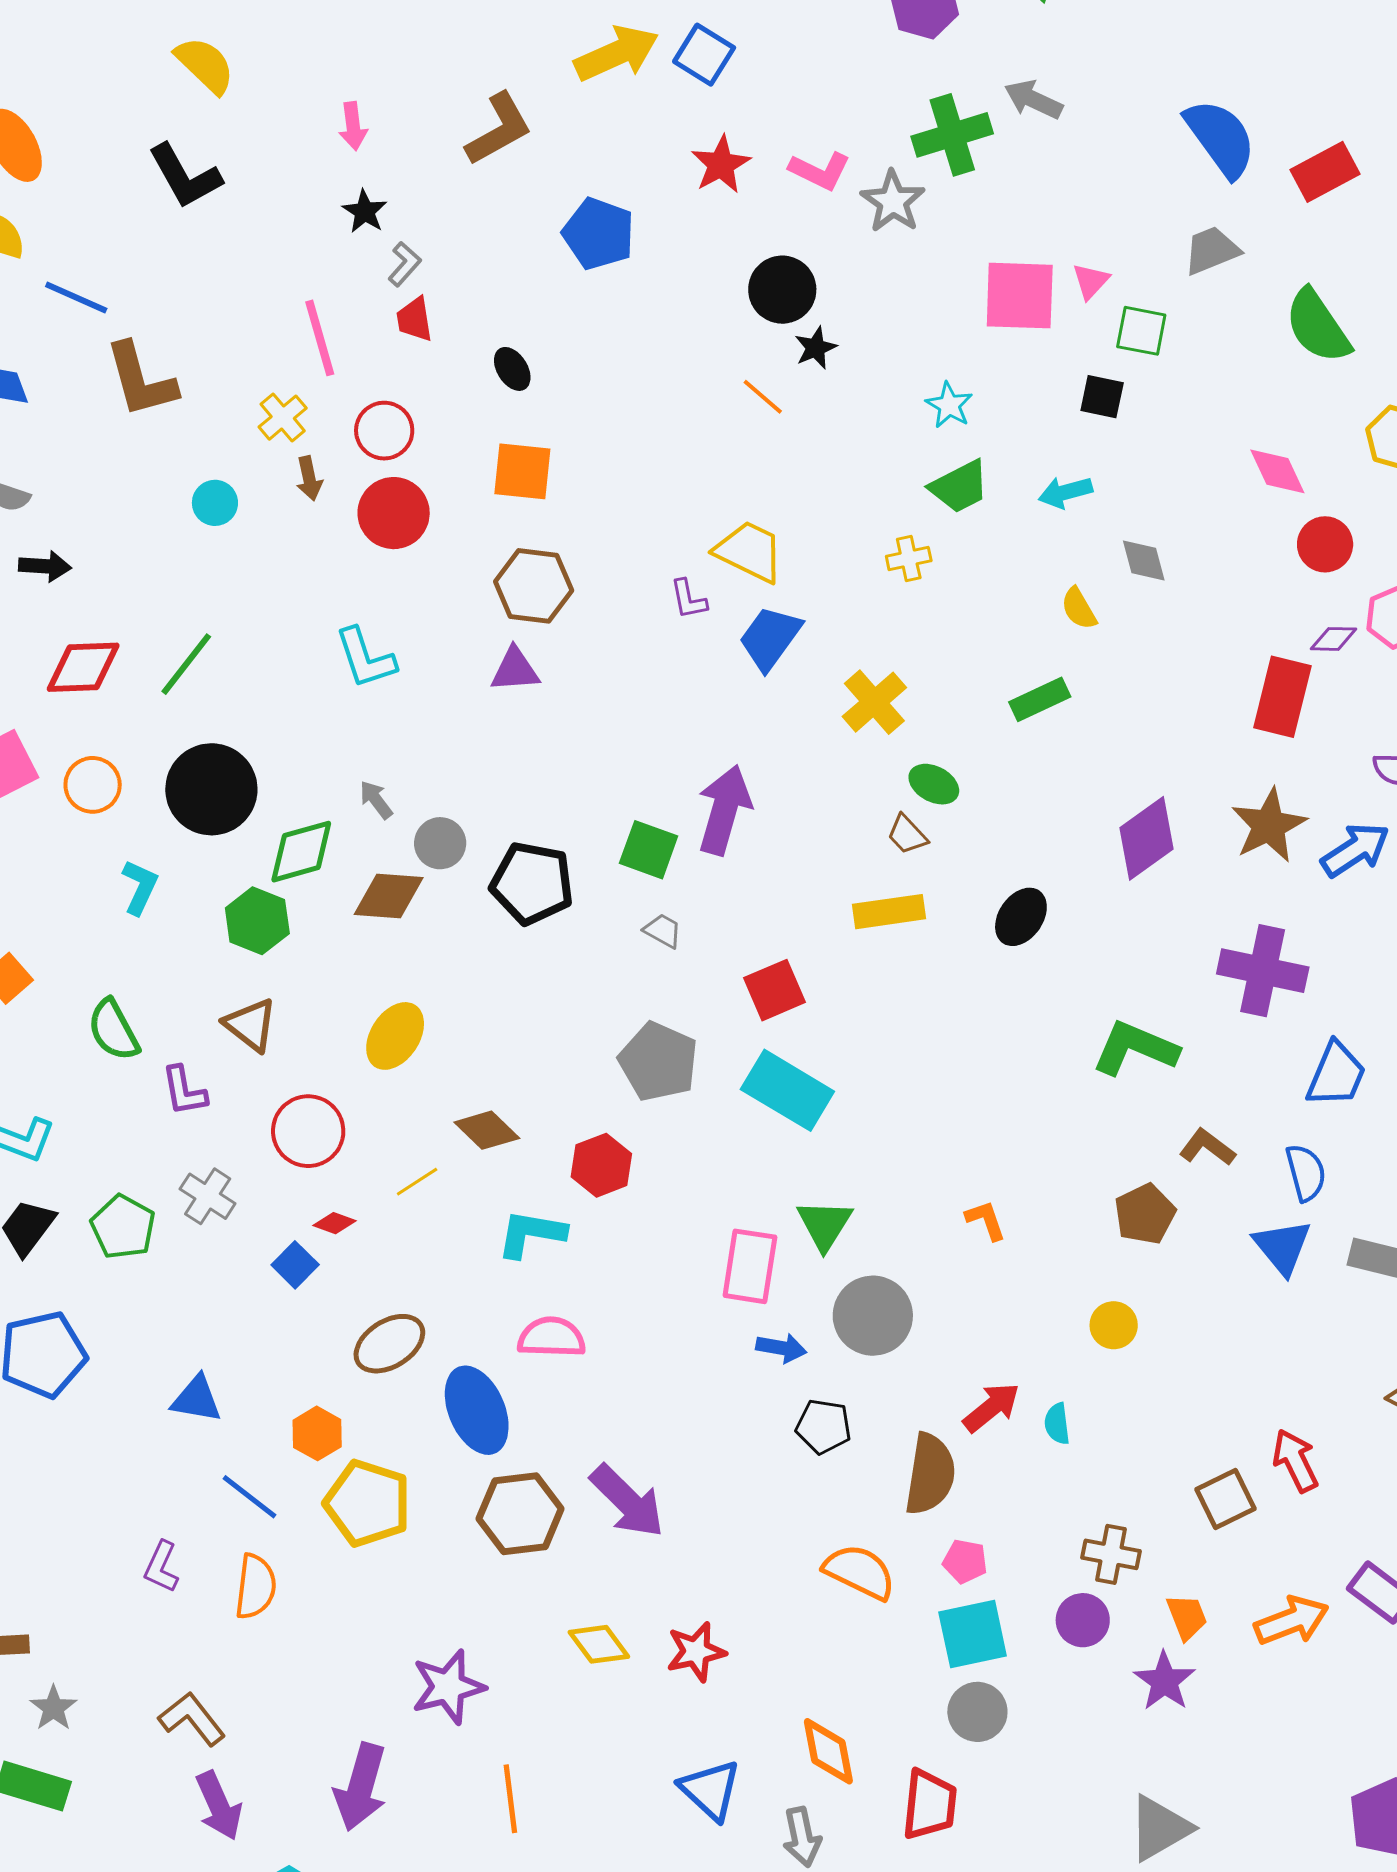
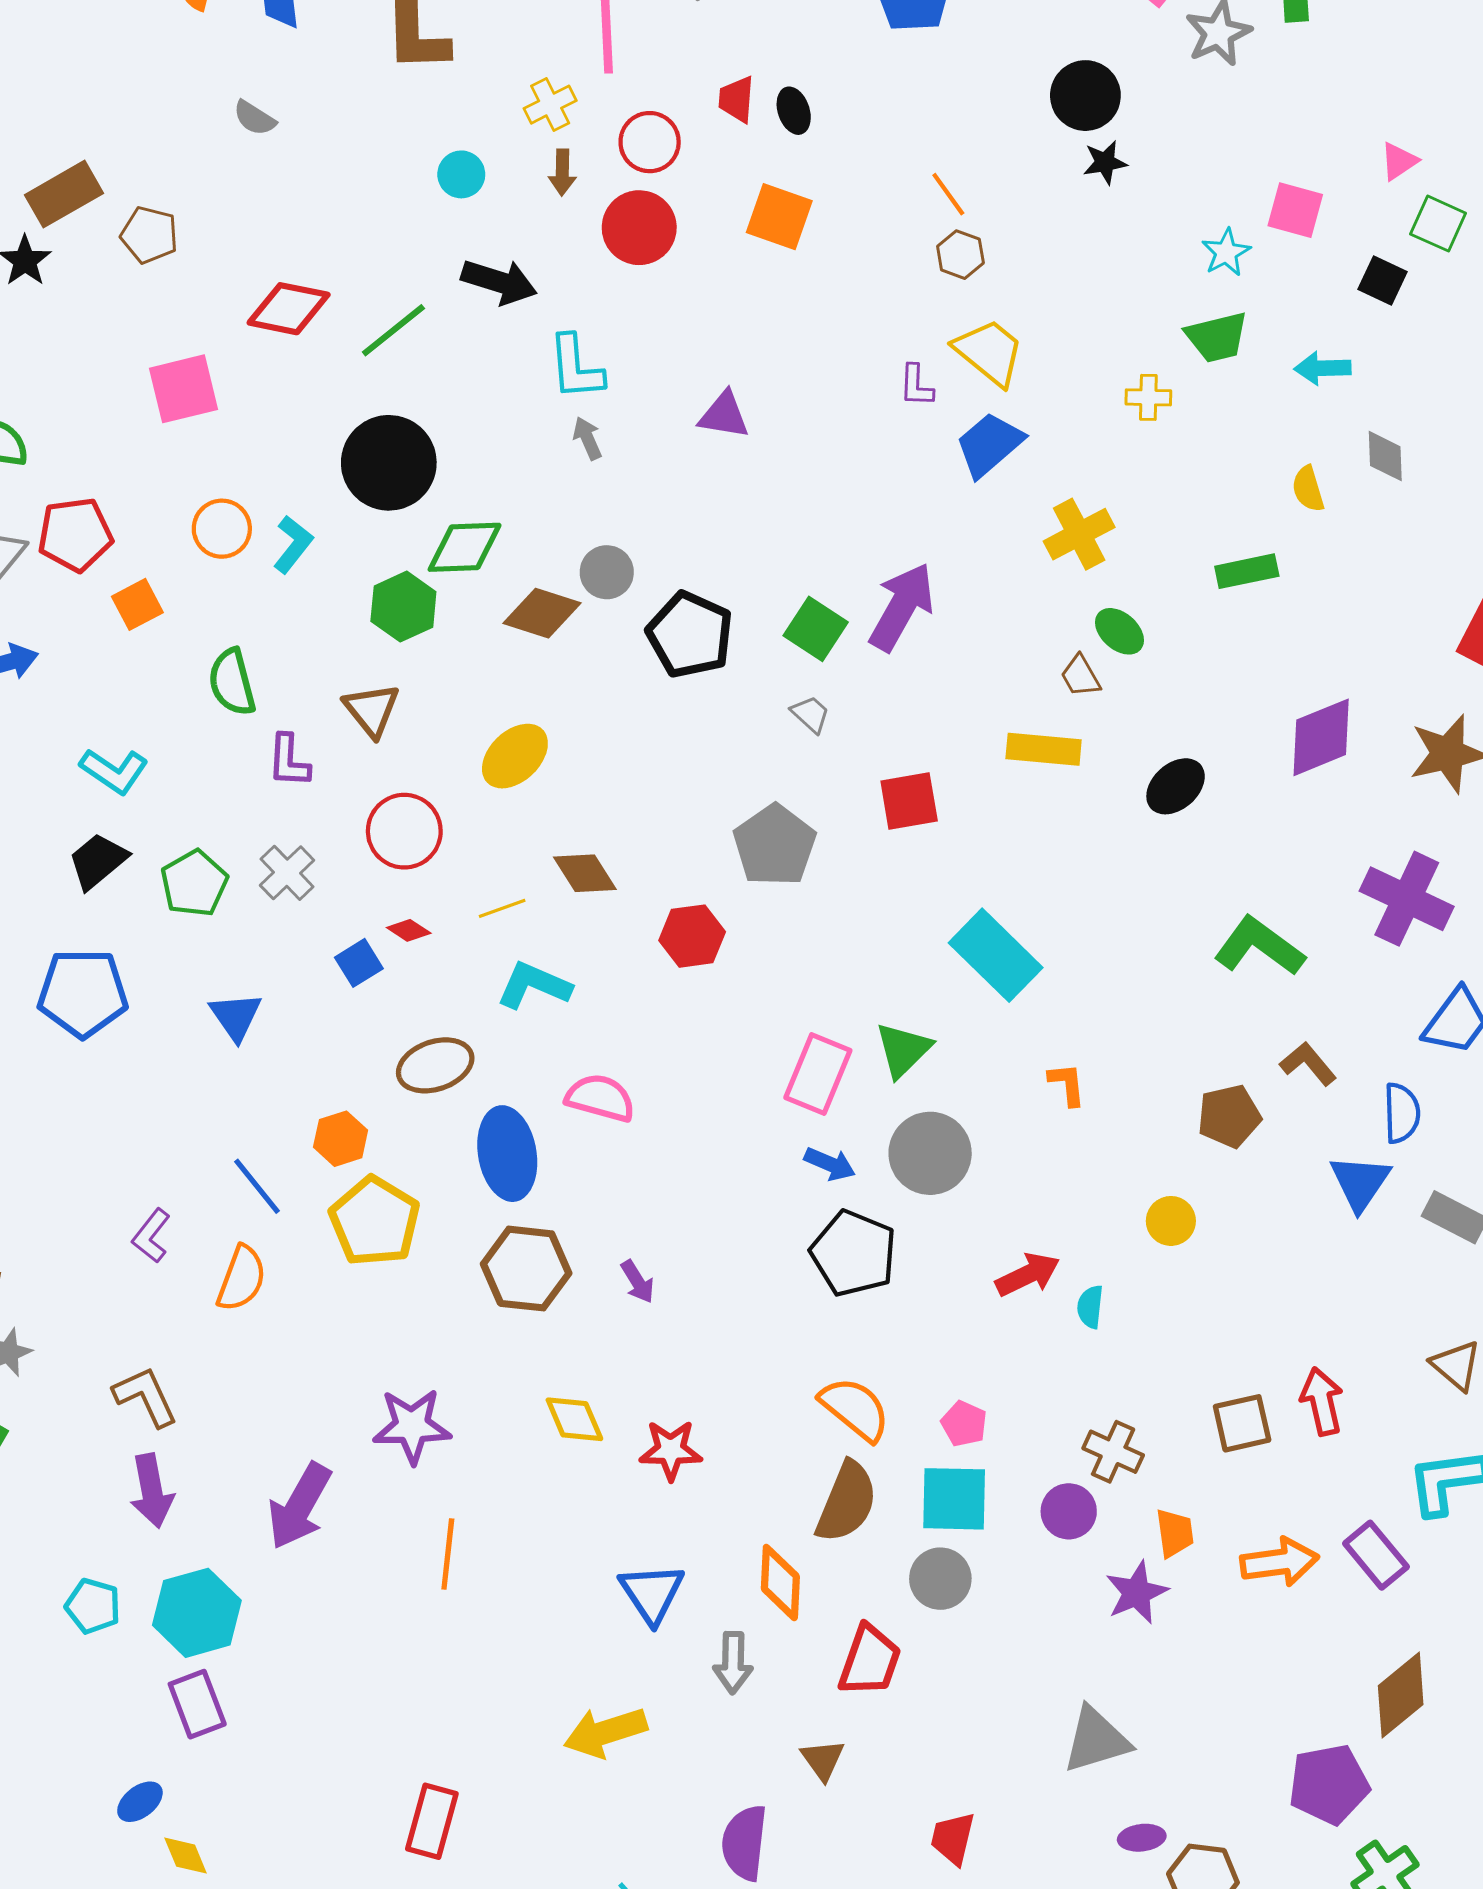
pink square: (1020, 296) -> (1295, 210), moved, size x0.7
red trapezoid: (414, 319) -> (737, 99), moved
orange line: (763, 397) -> (948, 194), moved
black arrow: (45, 566) -> (499, 282), moved, size x1.4
brown hexagon: (534, 586) -> (960, 255), moved, size x0.6
orange circle: (93, 785) -> (222, 529), moved
gray arrow: (376, 800) -> (587, 438), moved
cyan rectangle: (787, 1090) -> (996, 955), moved
cyan L-shape: (531, 1234) -> (534, 985), moved
blue triangle: (197, 1399) -> (236, 1016), moved, turned 32
black pentagon: (823, 1426) -> (854, 1253), size x1.5
brown semicircle: (930, 1474) -> (847, 1502), moved
purple arrow: (627, 1501) -> (638, 1282), size x0.5

